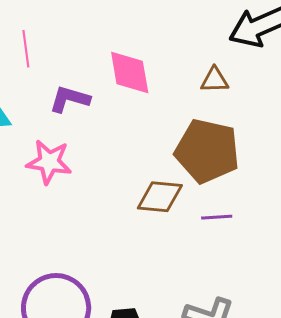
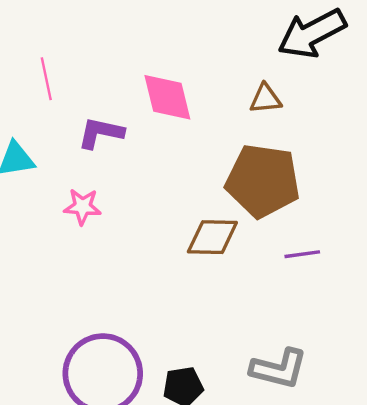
pink star: (49, 162) -> (82, 207), size x0.7
purple line: (217, 217) -> (302, 254), moved

